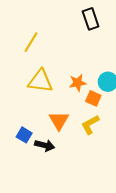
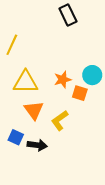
orange triangle: (59, 121) -> (34, 110), moved
yellow L-shape: (90, 125) -> (60, 120), moved

